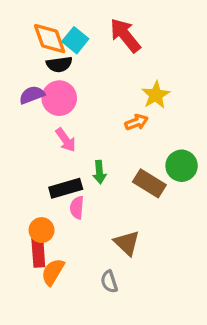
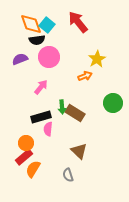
pink circle: (59, 98) -> (49, 57), moved
pink arrow: (66, 140) -> (41, 87), turned -105
brown rectangle: (149, 183) -> (75, 113), moved
red rectangle: (38, 253) -> (24, 157), turned 54

